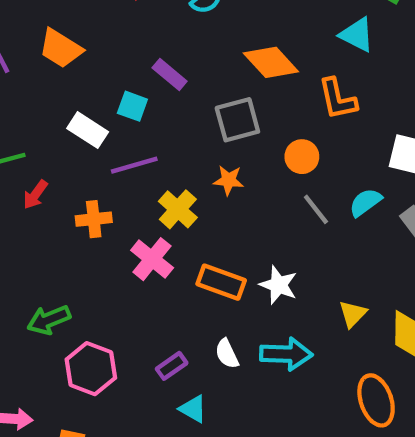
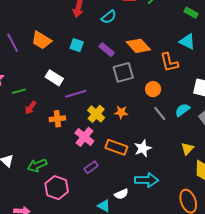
cyan triangle: (357, 35) -> (187, 41), moved
purple rectangle: (170, 75) -> (107, 50), moved
cyan square: (132, 106) -> (77, 45), moved
orange star: (228, 180) -> (121, 112), moved
white star: (278, 285) -> (143, 148), turned 30
yellow triangle: (353, 314) -> (187, 149), moved
white semicircle: (227, 354) -> (121, 194), moved, turned -88
purple rectangle: (172, 366) -> (91, 167), moved

